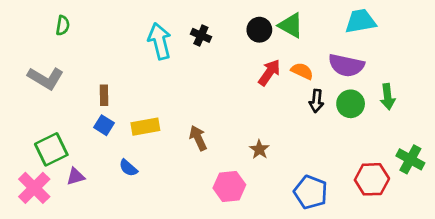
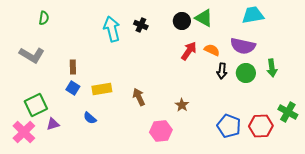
blue pentagon: (311, 192) -> (229, 126), moved

